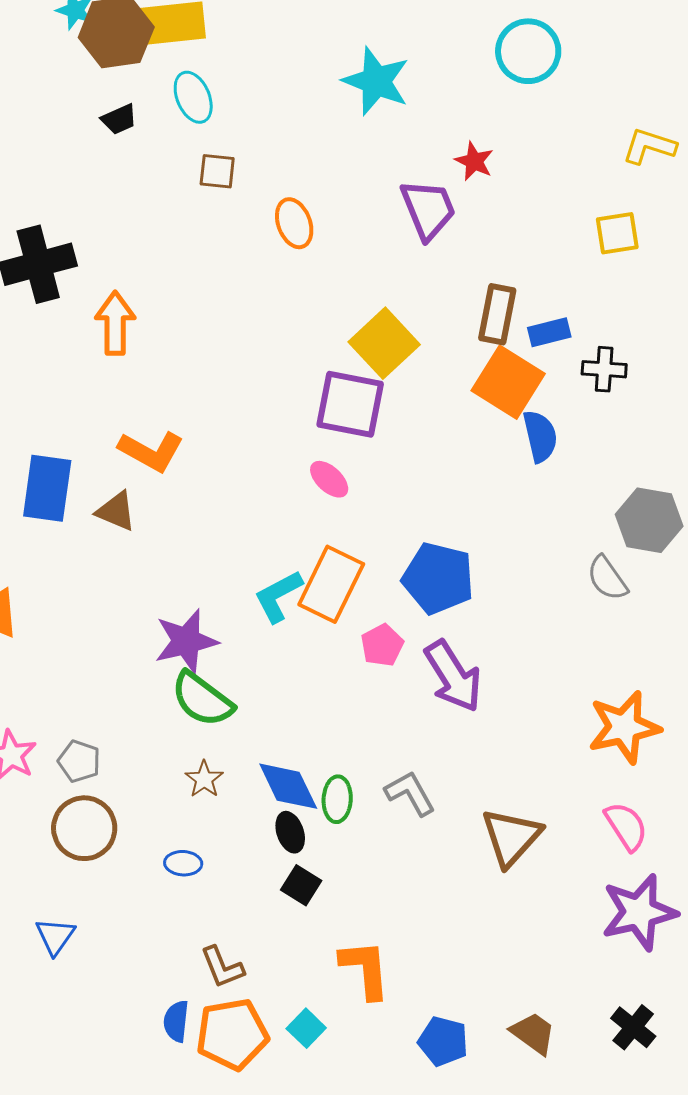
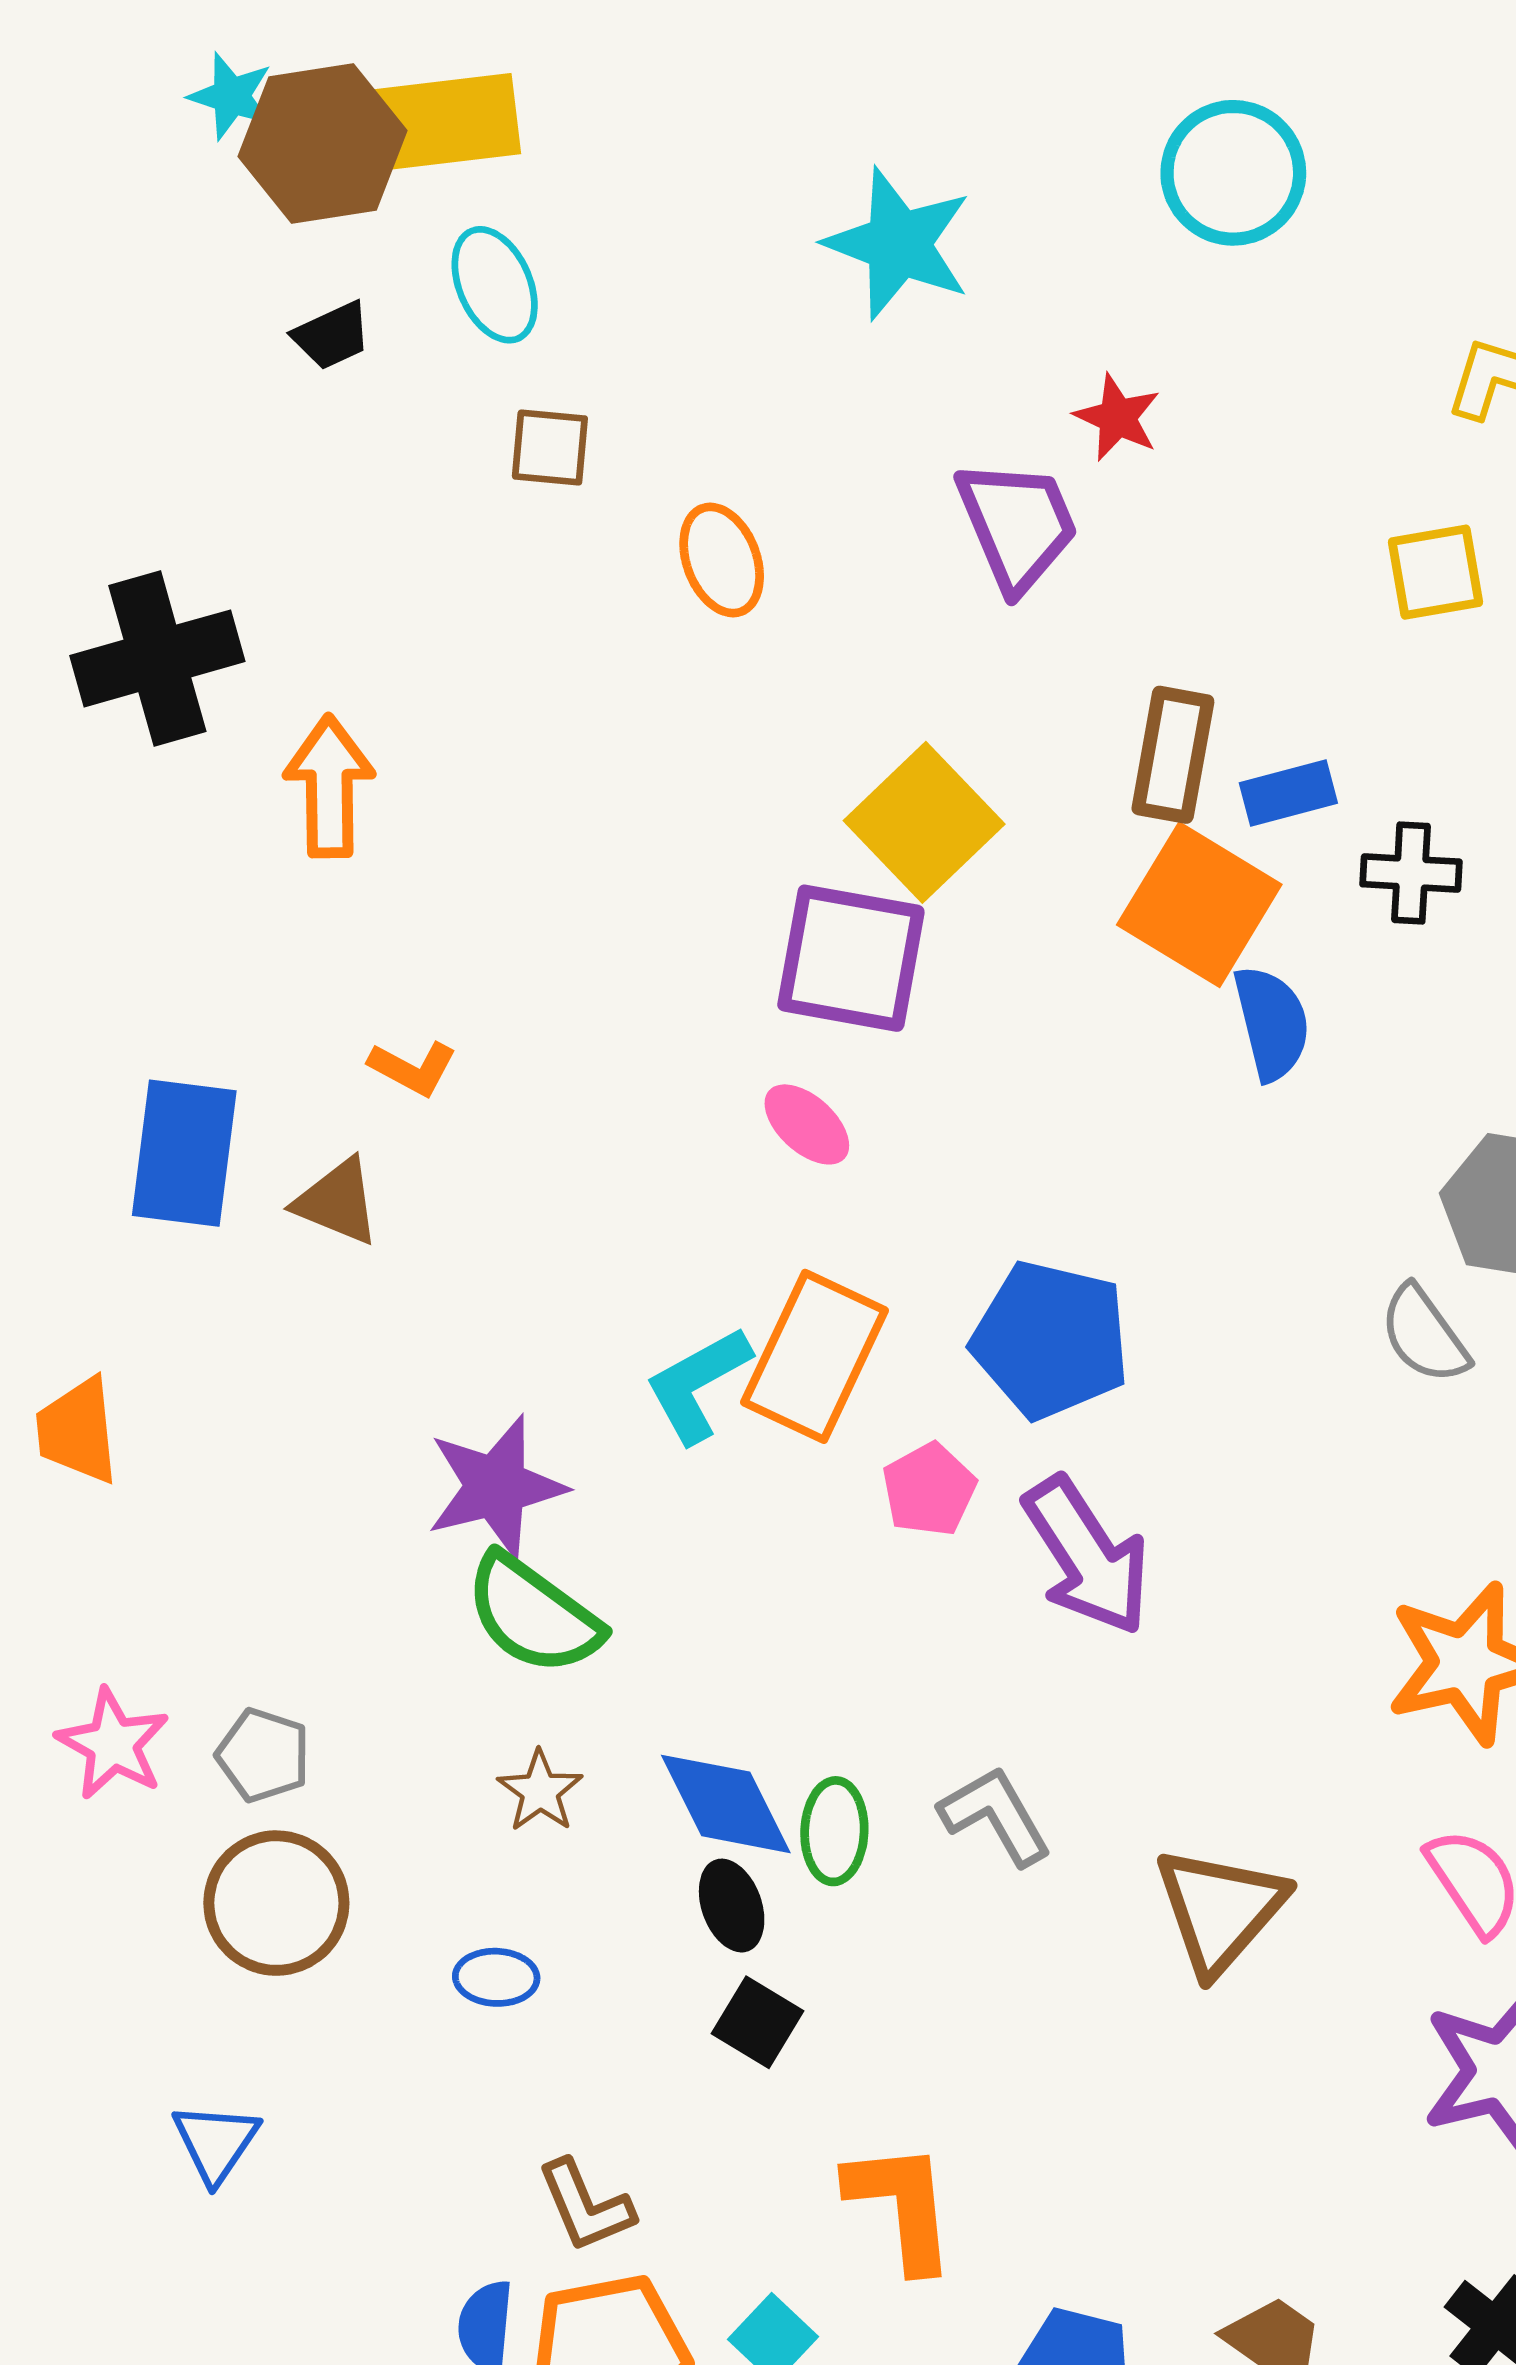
orange L-shape: (151, 451) -> (413, 1068), size x0.6

